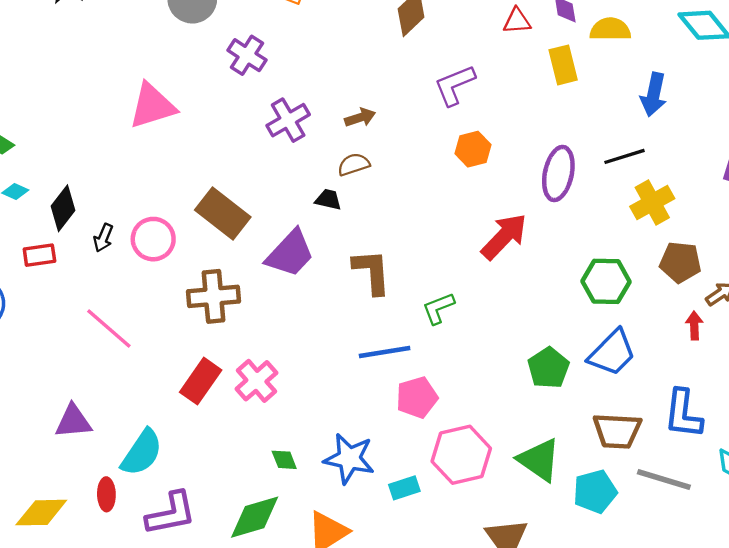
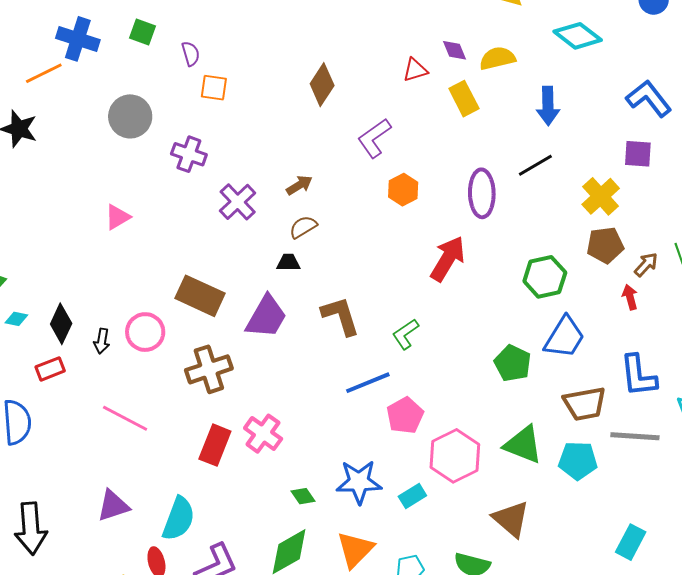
pink triangle: (152, 106) -> (117, 217), size x0.6
yellow cross: (652, 202) -> (601, 196), moved
cyan pentagon: (595, 492) -> (578, 461), turned 30

